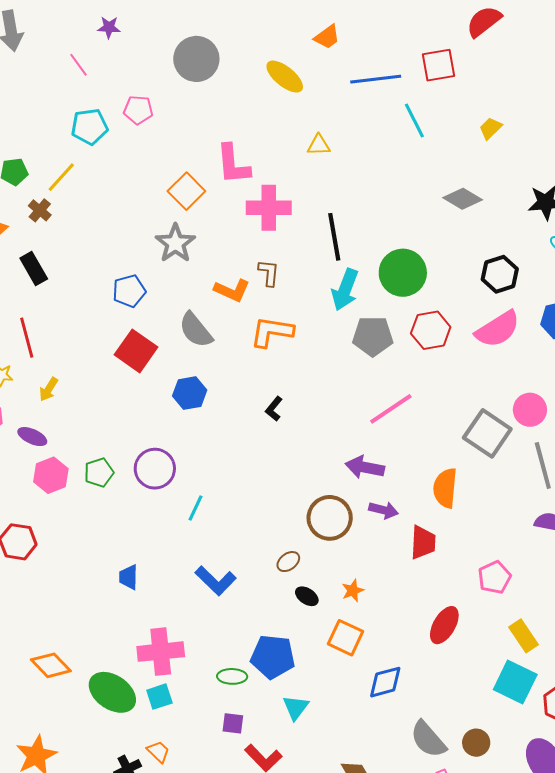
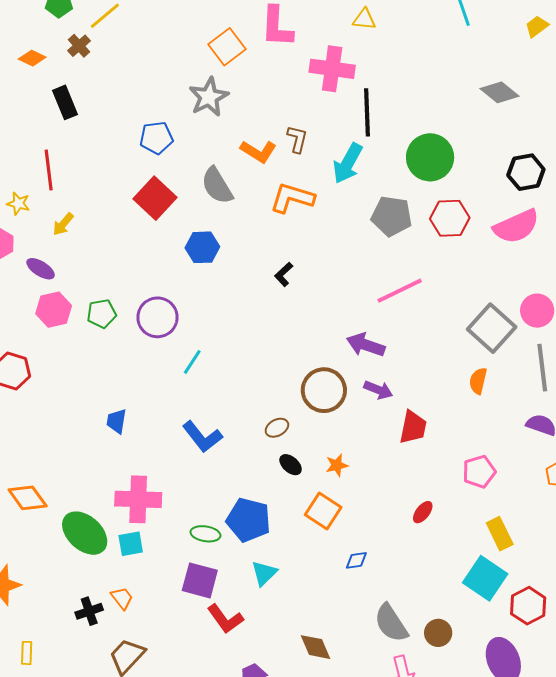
pink cross: (269, 208) -> (332, 69), moved
cyan arrow: (345, 290) -> (348, 163), moved
orange semicircle: (445, 488) -> (478, 381), moved, size x0.7
red ellipse: (444, 625) -> (423, 512), size x0.6
blue diamond: (385, 682) -> (356, 560), size x0.6
purple square: (233, 723) -> (200, 580), size x1.6

